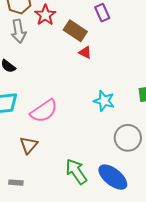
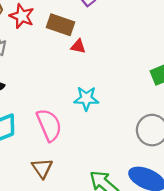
cyan star: (104, 101) -> (86, 98), moved
pink semicircle: (44, 111) -> (49, 125), turned -64

